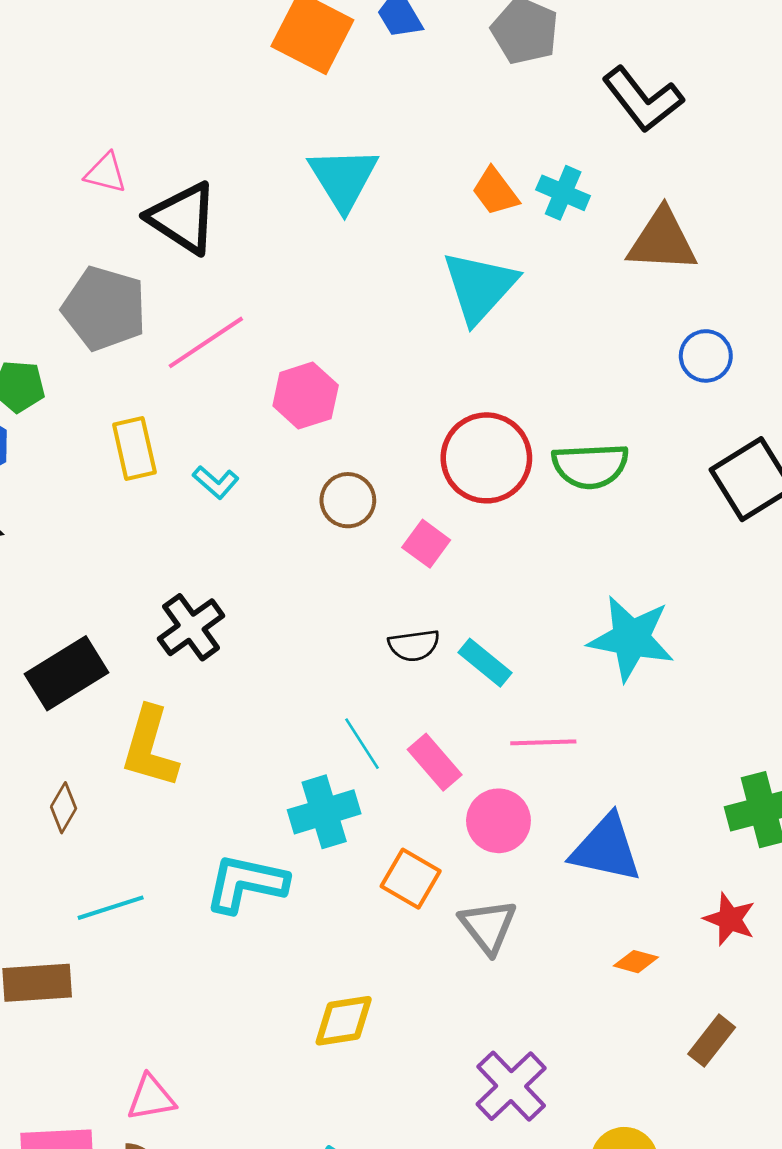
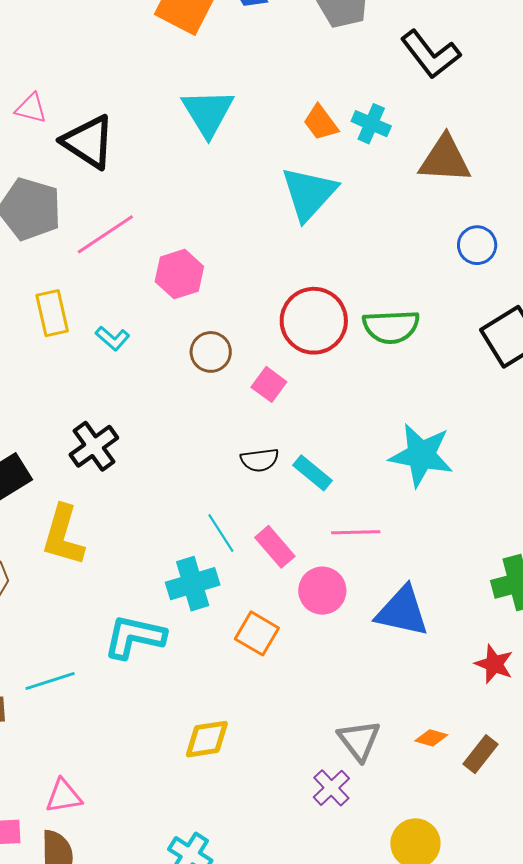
cyan line: (111, 908) -> (50, 681), moved
gray triangle: (488, 926) -> (359, 740), moved
orange diamond: (636, 962) -> (431, 738), moved
purple cross: (511, 1086) -> (331, 788), size x0.7

